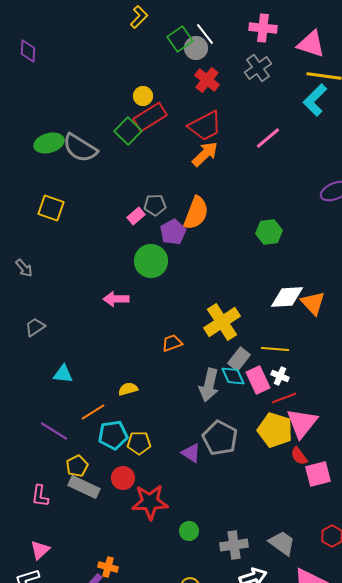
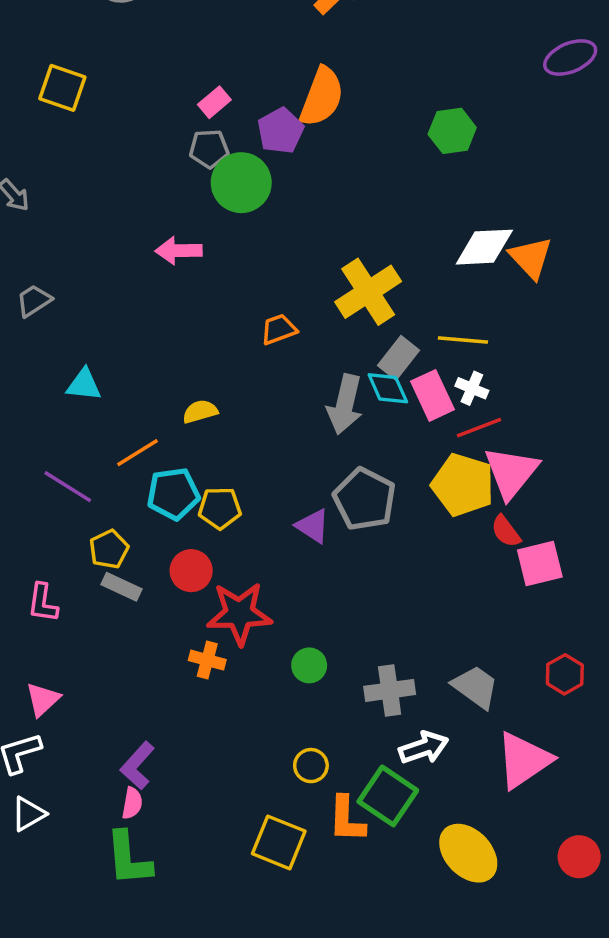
gray pentagon: (155, 205) -> (209, 149), moved
gray rectangle: (84, 487) -> (121, 587), size x0.7
orange cross: (108, 567) -> (207, 660), moved

